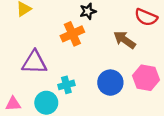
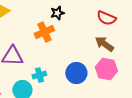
brown arrow: (125, 40) -> (104, 44), moved

